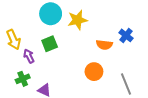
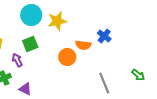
purple arrow: (29, 56) -> (17, 60), moved
orange circle: (94, 72) -> (67, 57), moved

